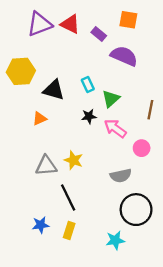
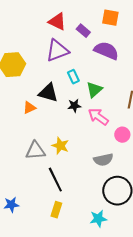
purple triangle: (40, 24) -> (57, 51), moved
black triangle: (54, 90) -> (48, 93), moved
blue star: (41, 225) -> (11, 205), moved

